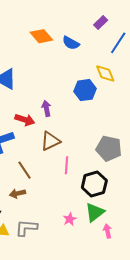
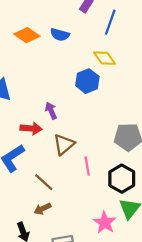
pink star: (70, 219) -> (105, 223), size x1.5

